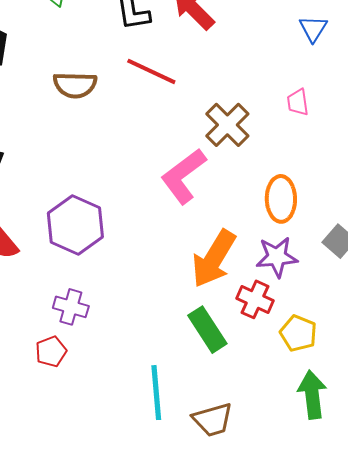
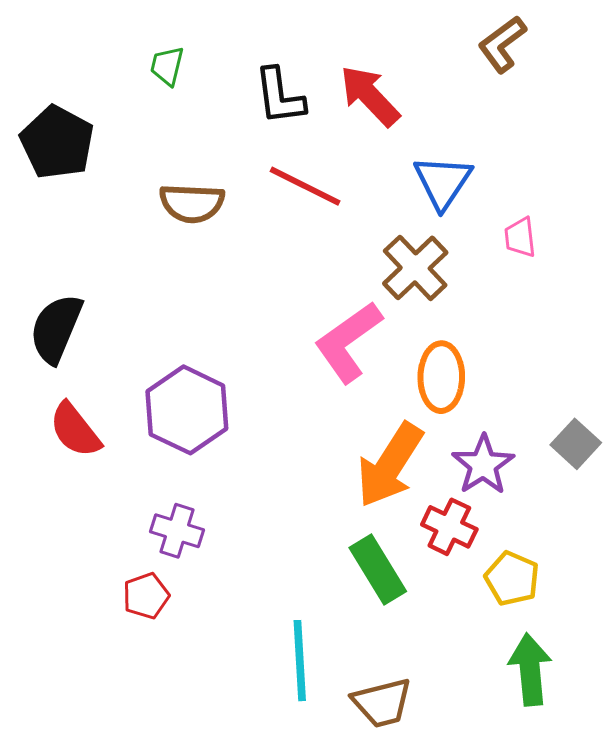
blue triangle: (313, 29) -> (443, 182), moved, size x1.4
orange ellipse: (281, 199) -> (441, 377), moved
purple star: (277, 257) -> (483, 465), turned -30

